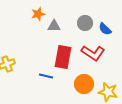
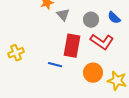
gray circle: (85, 23) -> (91, 20), moved
gray triangle: (54, 26) -> (63, 15), turned 48

